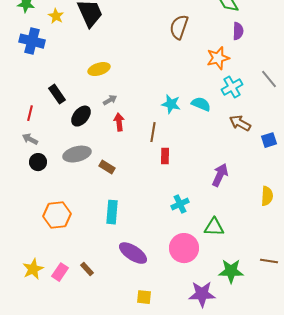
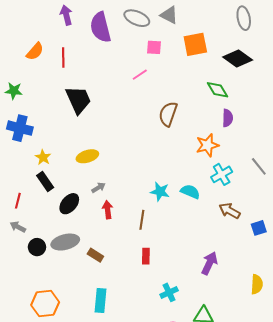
yellow star: (56, 16) -> (43, 157), moved
red rectangle: (165, 156) -> (146, 256), moved
black circle: (38, 162) -> (37, 247), moved

